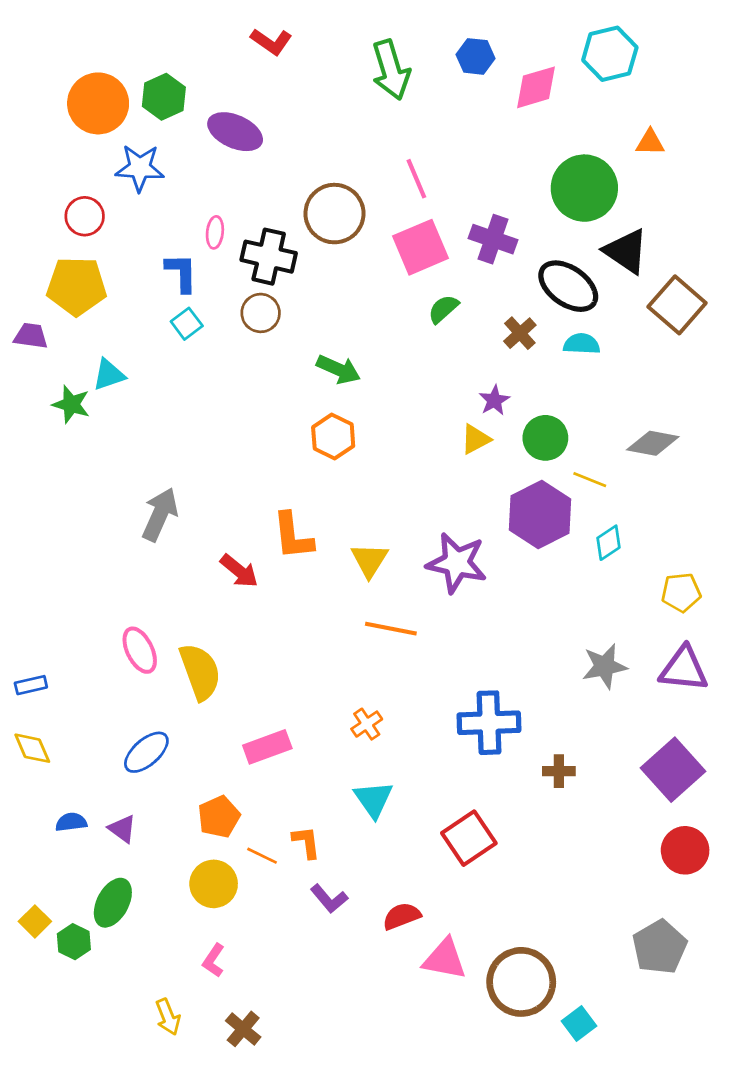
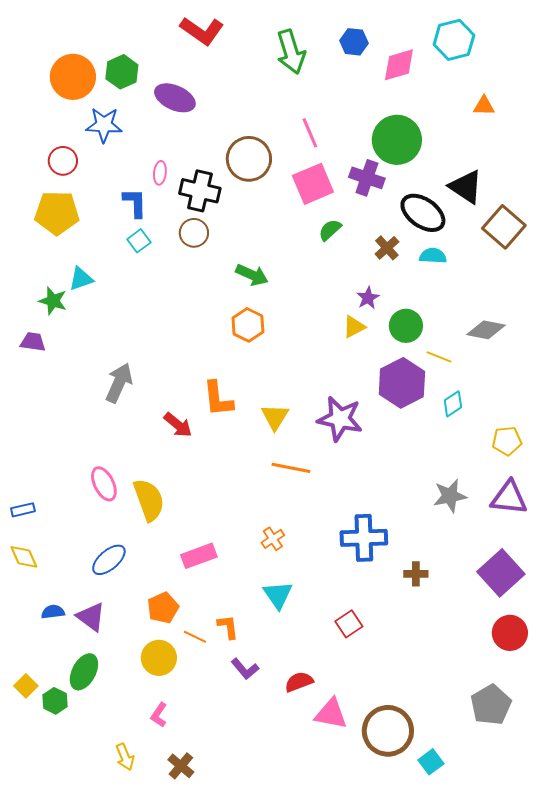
red L-shape: (271, 42) -> (202, 31), size x1.4
green circle: (584, 188) -> (397, 140), moved
purple trapezoid: (31, 336) -> (33, 342), moved
purple triangle: (122, 829) -> (91, 617), size x1.4
red square: (469, 838) -> (349, 624), size x0.7

